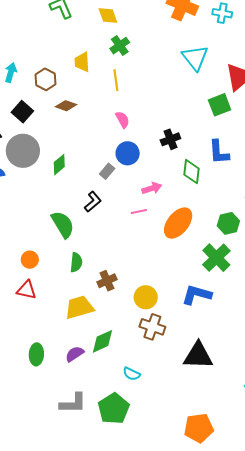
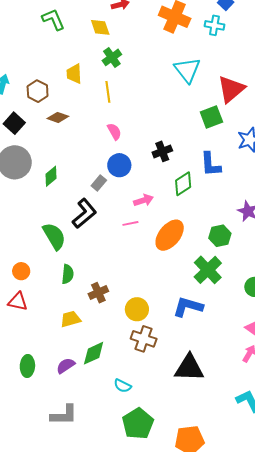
green diamond: (191, 172) -> (183, 184), turned 50
black L-shape: (93, 202) -> (84, 213), size x1.4
yellow trapezoid: (79, 307) -> (71, 319), size x0.7
green pentagon: (114, 409) -> (138, 424), moved

